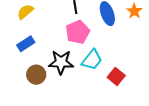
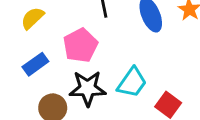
pink pentagon: (78, 32) -> (80, 45), moved

